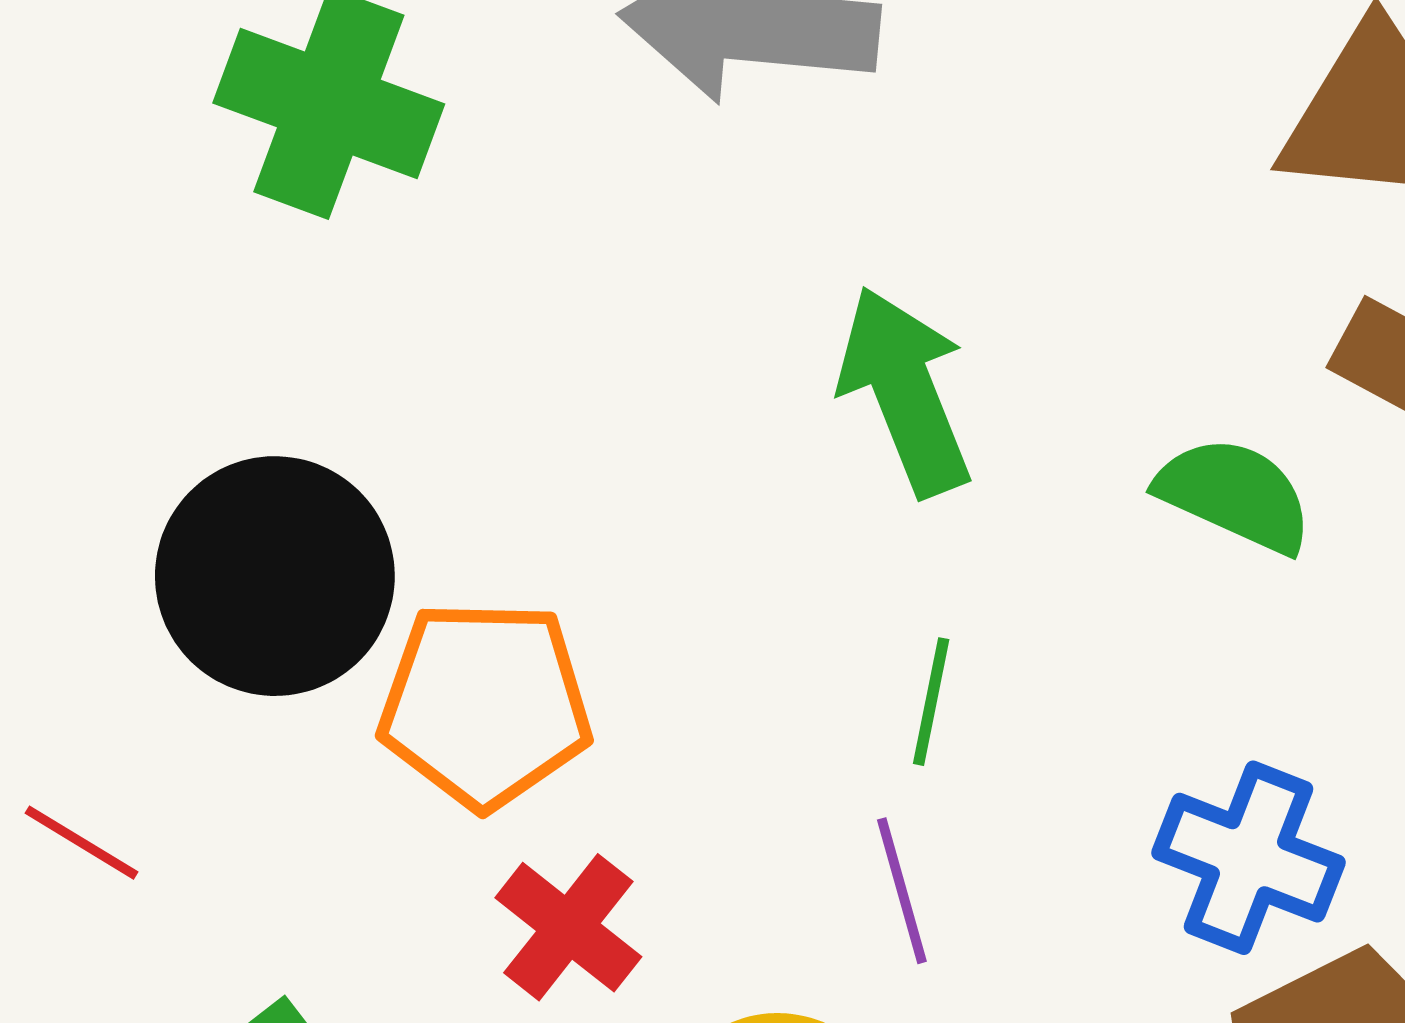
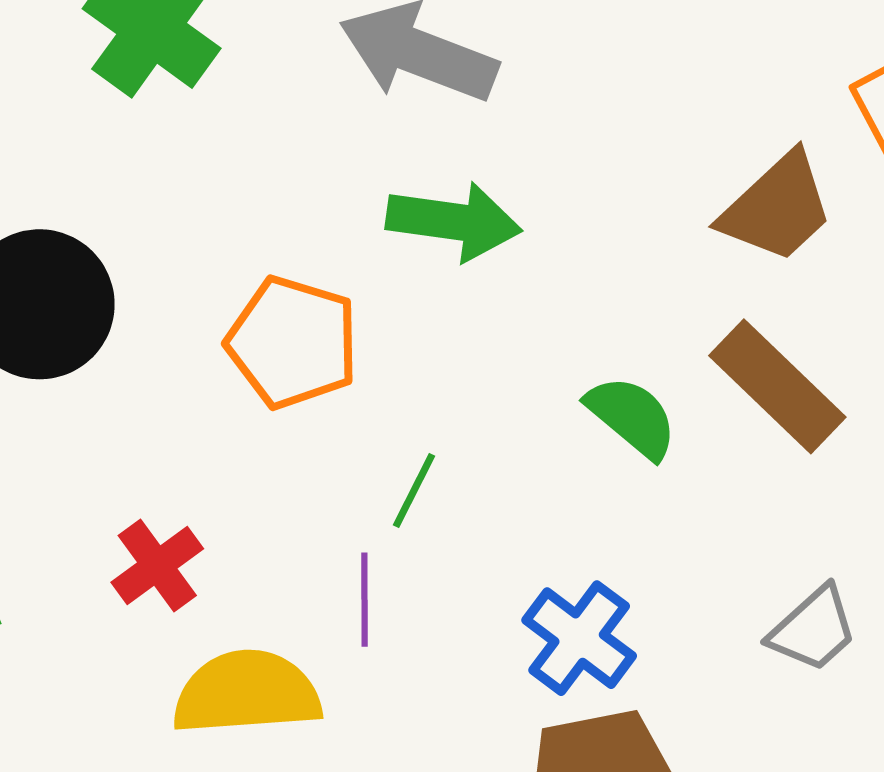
green arrow: (905, 391) -> (454, 221), moved, turned 104
orange pentagon: (485, 704) -> (293, 342), moved

